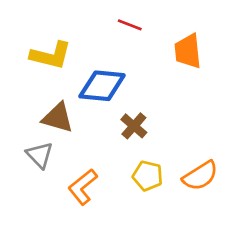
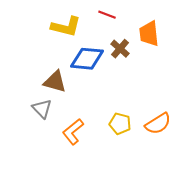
yellow L-shape: (51, 55) -> (66, 27), moved
brown cross: (134, 126) -> (120, 49), moved

